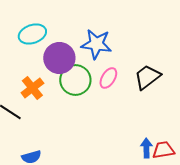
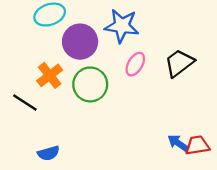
green circle: (75, 80) -> (90, 84), moved
blue arrow: (146, 148) -> (178, 143), turned -54

